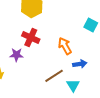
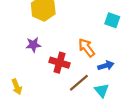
red cross: (31, 38) -> (59, 63), moved
purple star: (16, 55) -> (33, 45), moved

